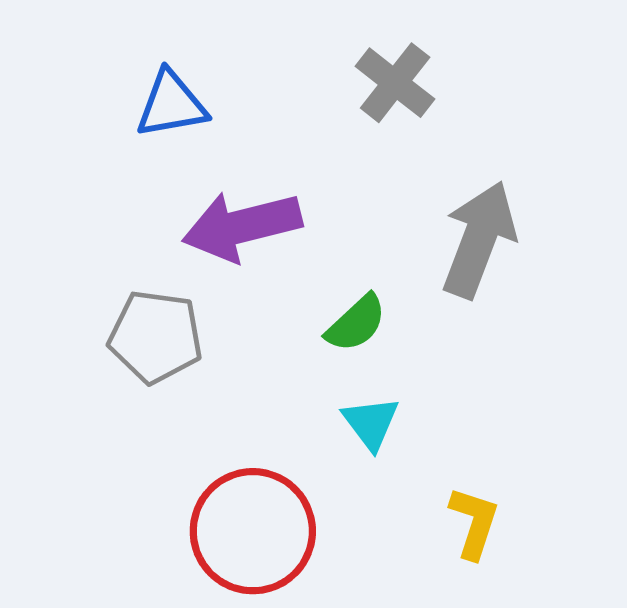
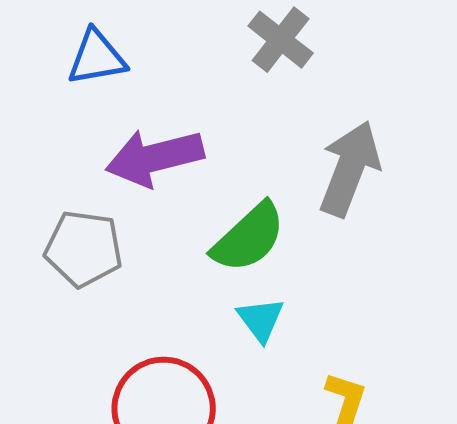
green semicircle: (356, 323) -> (249, 238), size x1.5

